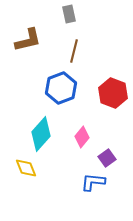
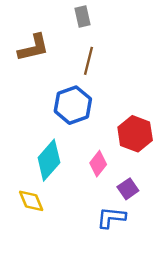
red hexagon: (113, 93) -> (135, 134), moved

